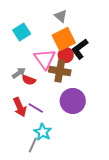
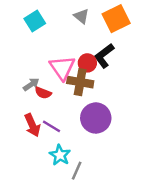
cyan square: (22, 32) -> (35, 21), moved
orange square: (64, 39) -> (116, 19), moved
gray line: (33, 145) -> (77, 171), moved

